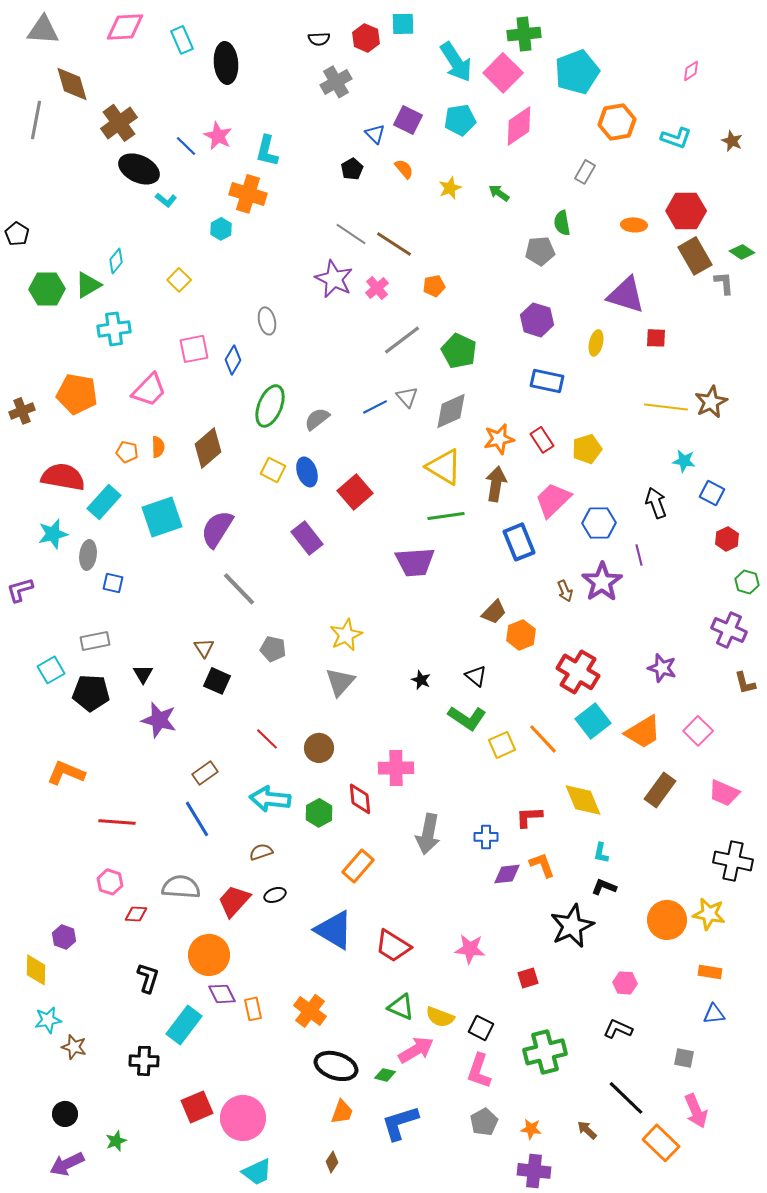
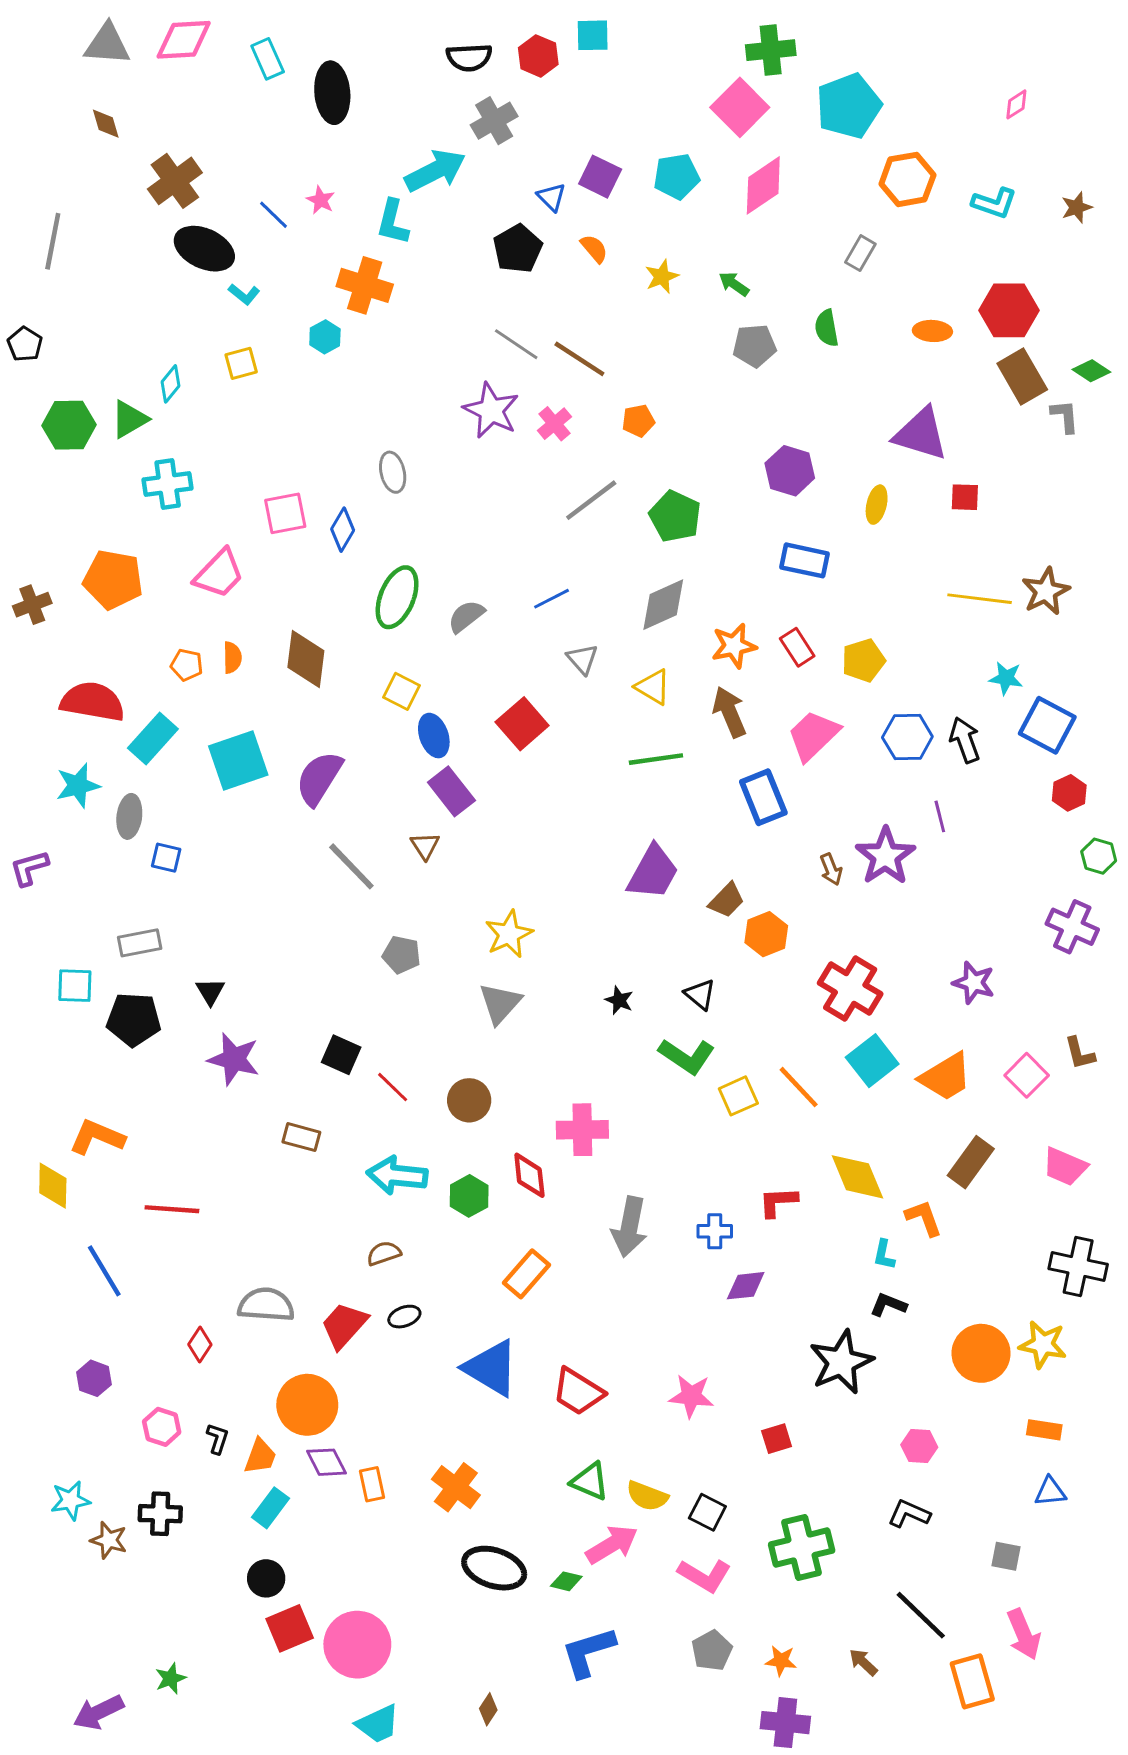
gray triangle: (43, 30) -> (107, 44), moved
black semicircle: (319, 39) -> (469, 57), size x1.4
cyan arrow: (456, 62) -> (435, 171), moved, turned -84
brown diamond: (72, 84) -> (106, 124), size x0.6
gray line: (36, 120) -> (53, 241), moved
pink star: (218, 136) -> (321, 200), size x0.7
brown star: (732, 141) -> (1077, 207), turned 30
black pentagon: (352, 169) -> (518, 249), size x1.5
gray pentagon: (540, 251) -> (754, 346), moved
yellow square: (179, 280) -> (241, 363), moved, turned 30
gray triangle: (407, 397) -> (582, 659), moved
brown diamond: (208, 448) -> (306, 659), turned -42
yellow triangle: (444, 467) -> (653, 687), size x0.7
blue ellipse: (307, 472) -> (434, 736), moved
brown arrow: (496, 484) -> (729, 712), turned -32
blue square: (712, 493) -> (1047, 725), size x1.5
blue hexagon: (599, 523) -> (907, 737), moved
purple trapezoid: (415, 562) -> (653, 872), moved, turned -57
brown triangle: (204, 648) -> (425, 846), moved
cyan square: (51, 670) -> (75, 986), turned 32
black square: (217, 681) -> (341, 1055), moved
brown L-shape: (745, 683) -> (1080, 1053), moved
brown rectangle: (205, 773) -> (301, 1137), turned 50
blue line: (197, 819) -> (104, 1271), moved
orange L-shape: (542, 865) -> (924, 1218), moved
pink hexagon: (110, 882) -> (162, 1427), moved
red diamond: (136, 914) -> (200, 1344), turned -60
yellow diamond: (36, 970) -> (53, 1186), moved
black L-shape: (148, 978) -> (218, 1439), size x0.7
cyan rectangle: (184, 1025) -> (271, 1508), size x0.7
black cross: (144, 1061) -> (160, 1514), moved
pink L-shape: (479, 1071) -> (704, 1575), turned -78
orange trapezoid: (342, 1112) -> (260, 1456), moved
black circle: (65, 1114) -> (266, 1578), moved
orange rectangle: (661, 1143) -> (972, 1681), turned 30

